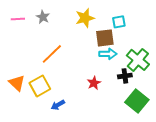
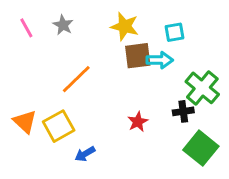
yellow star: (85, 18) -> (125, 26), turned 30
pink line: (18, 19) -> (26, 28), turned 64
brown square: (105, 38) -> (138, 56), moved
cyan arrow: (108, 54) -> (160, 60), moved

